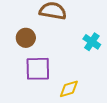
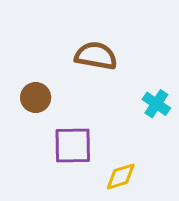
brown circle: (26, 38) -> (36, 98), moved

